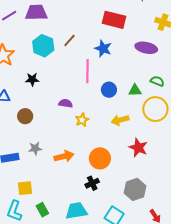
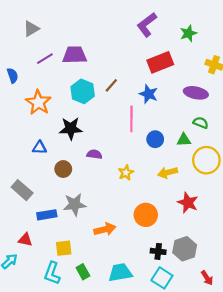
red rectangle: (114, 20) -> (160, 62), turned -35
black star: (32, 79) -> (71, 129), size x1.5
green semicircle: (157, 81) -> (201, 123), moved
purple semicircle: (66, 103) -> (94, 154), moved
gray star: (35, 149) -> (75, 204), size x1.5
orange arrow: (64, 156) -> (105, 229), moved
black cross: (92, 183) -> (158, 251), moved, turned 32

